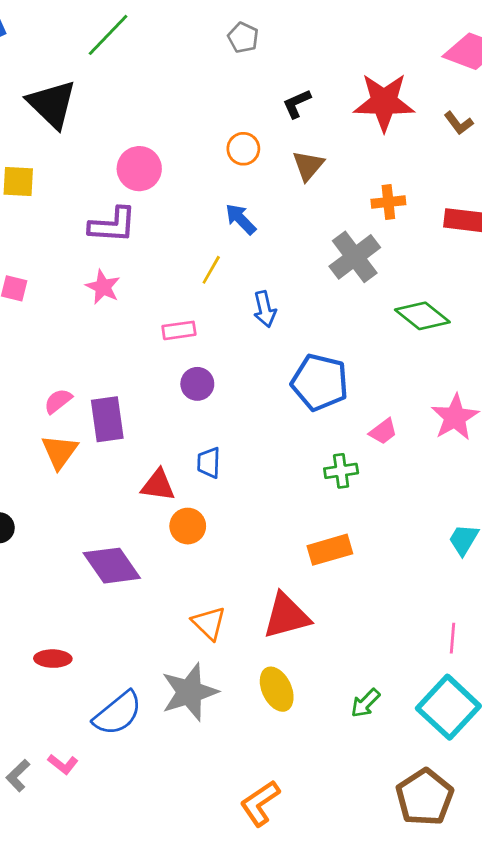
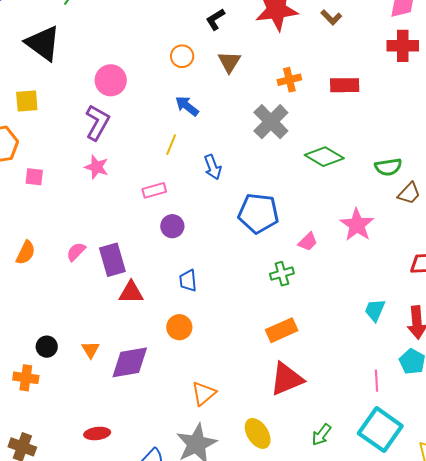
purple L-shape: (113, 225) -> (97, 123), turned -57
orange triangle: (60, 452) -> (91, 350), moved, size x0.7
red triangle: (158, 485) -> (131, 292), moved
purple diamond: (112, 566) -> (130, 362), turned -57
red triangle: (286, 616) -> (286, 379), moved
orange triangle: (209, 623) -> (204, 393), turned 44

